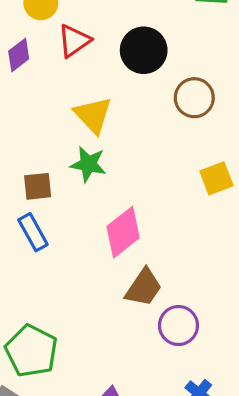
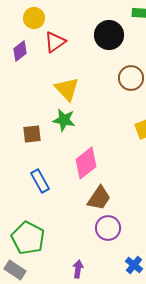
black circle: (144, 50) -> (109, 35), moved
blue rectangle: (33, 232) -> (40, 181), moved
purple circle: (178, 326) -> (108, 228), moved

